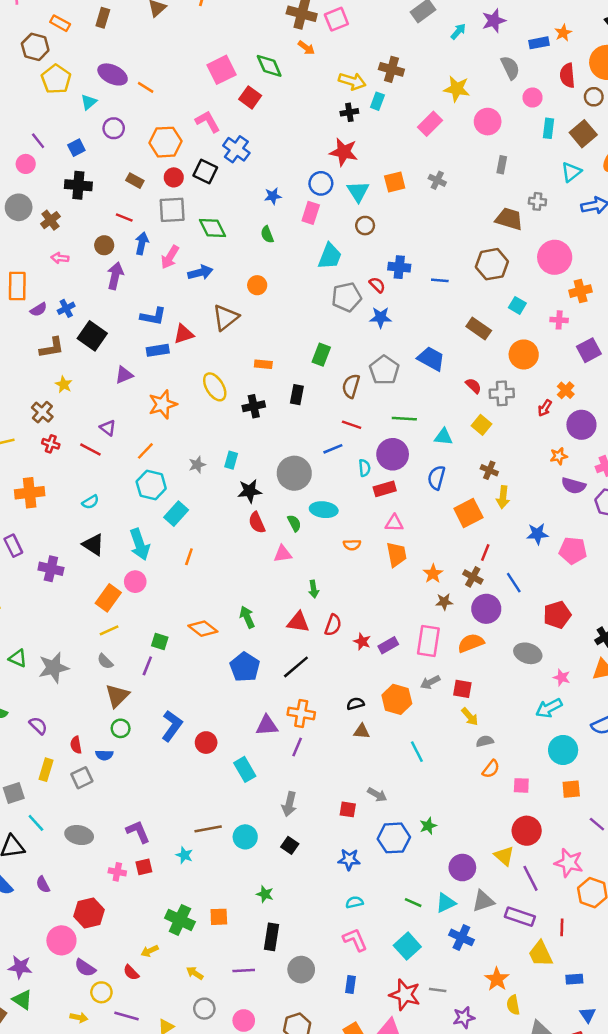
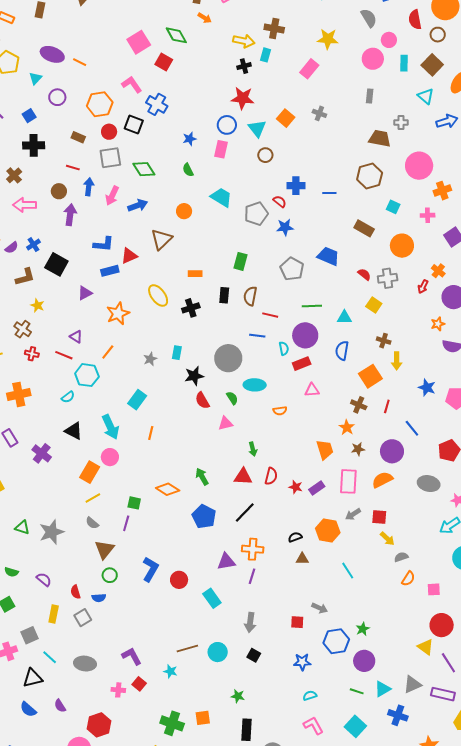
pink circle: (488, 122) -> (373, 59), moved
cyan triangle: (571, 172) -> (426, 96), turned -36
orange square: (395, 182) -> (286, 118), turned -30
cyan trapezoid: (330, 256) -> (221, 197), moved, turned -75
pink arrow: (60, 258) -> (25, 205), size x1.6
brown semicircle: (351, 386) -> (250, 296), moved
blue line: (333, 449) -> (257, 336), turned 35
cyan hexagon: (151, 485) -> (87, 375), moved
blue star: (537, 534) -> (427, 387), turned 30
orange trapezoid: (396, 554) -> (325, 450), moved
purple cross: (51, 569) -> (42, 453), turned 30
brown cross: (473, 577) -> (359, 405), moved
red square: (144, 867) -> (139, 684), turned -32
purple circle: (462, 868) -> (364, 661), moved

